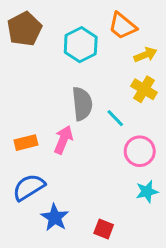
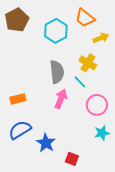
yellow cross: (144, 89) -> (88, 63), moved
pink arrow: (63, 140) -> (61, 99), moved
blue star: (55, 217) -> (46, 143), moved

